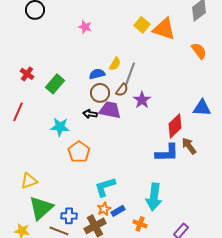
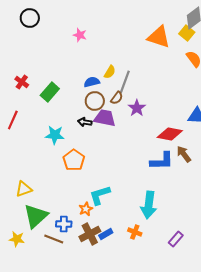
yellow square: (142, 25) -> (187, 33), moved
red diamond: (175, 126) -> (170, 134), turned 55
orange star: (104, 209) -> (86, 209), moved
blue rectangle: (118, 211) -> (106, 234), moved

